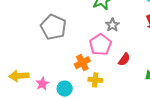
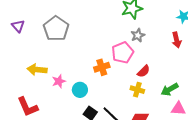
gray pentagon: (53, 27) -> (56, 29), moved
yellow cross: (95, 80) -> (137, 90), moved

